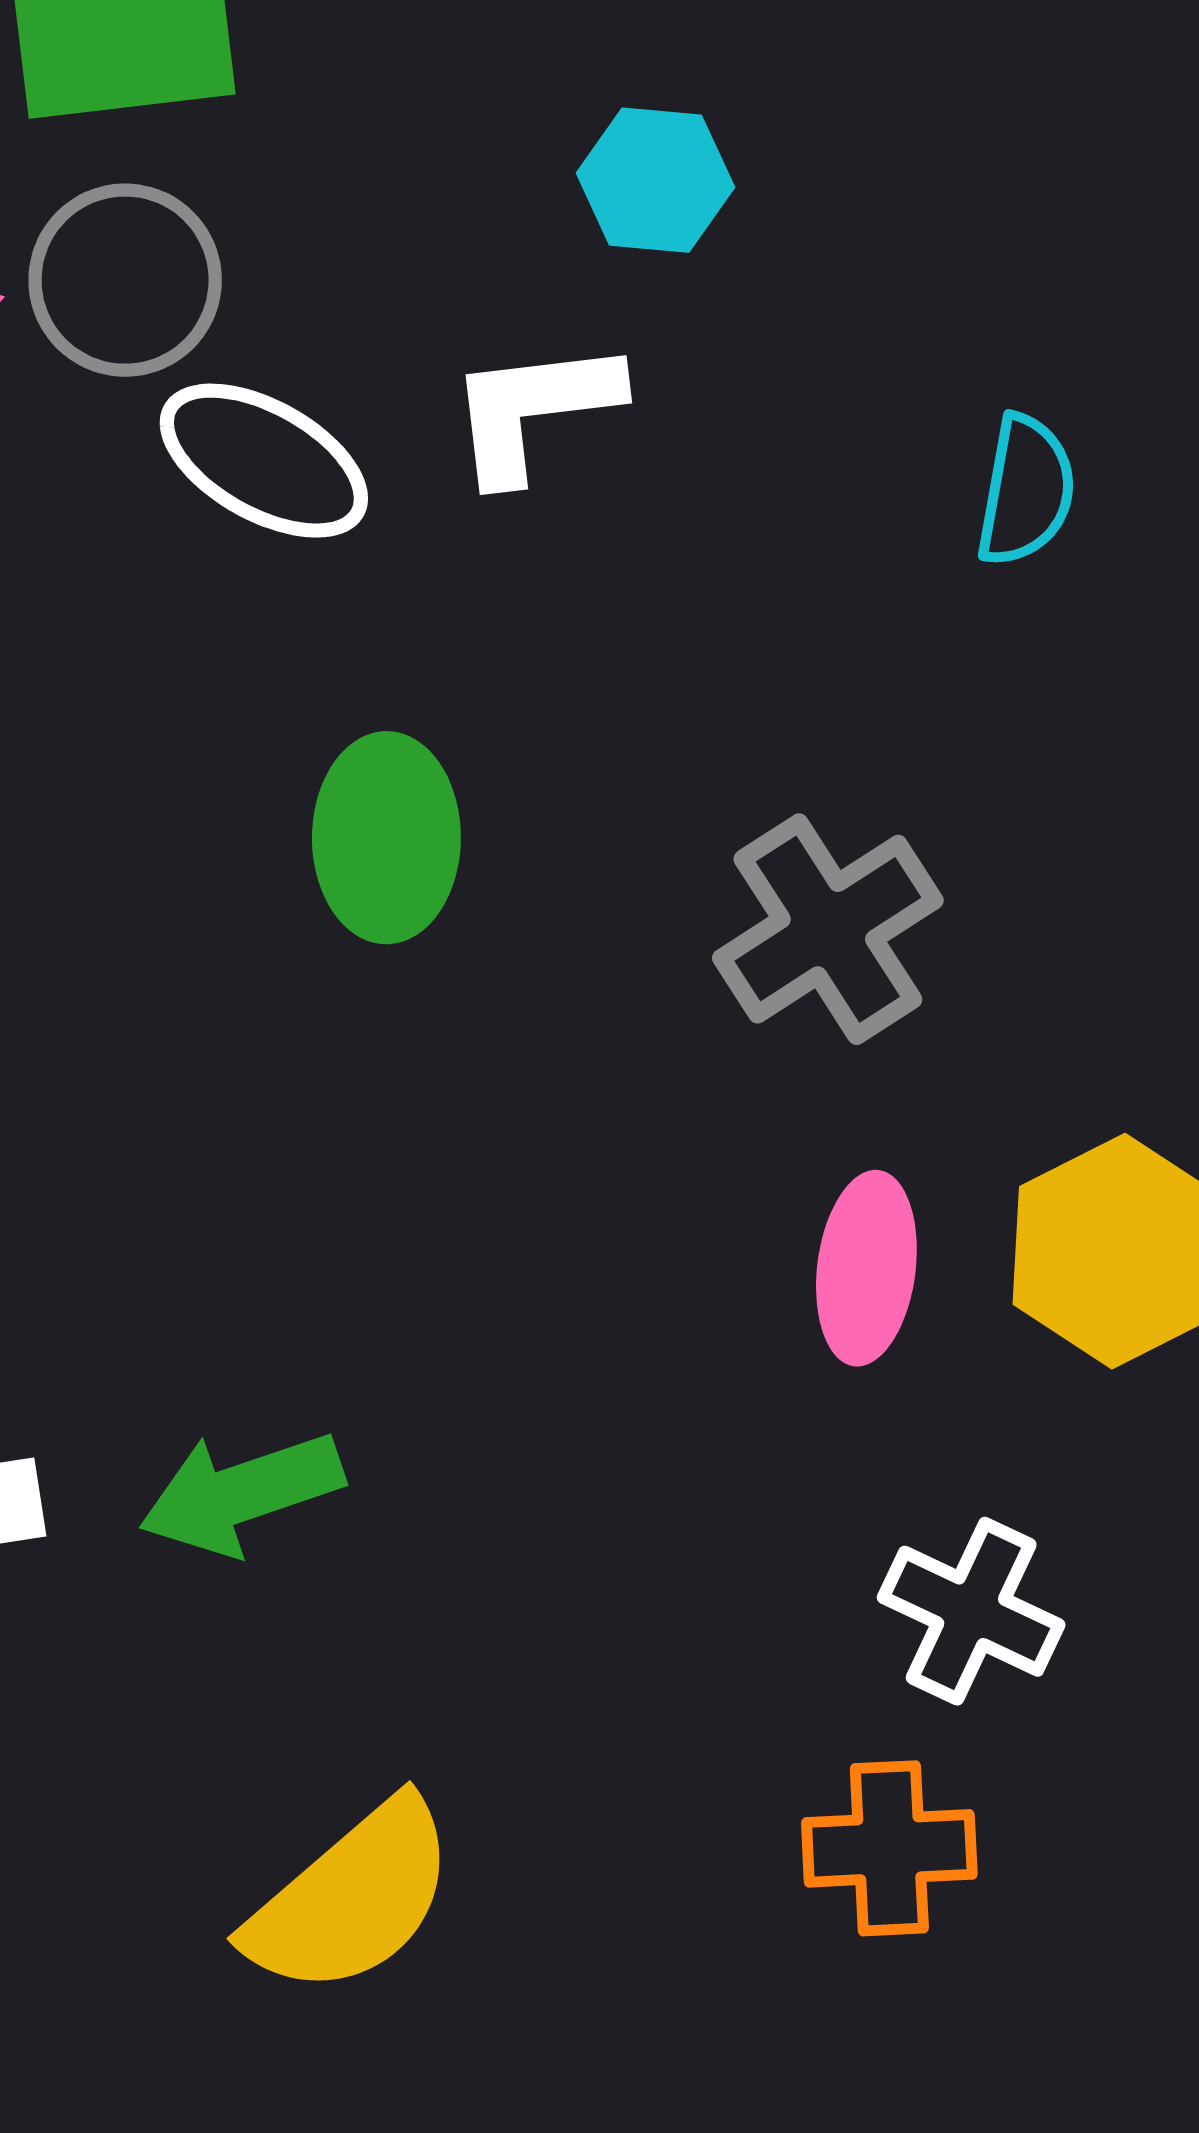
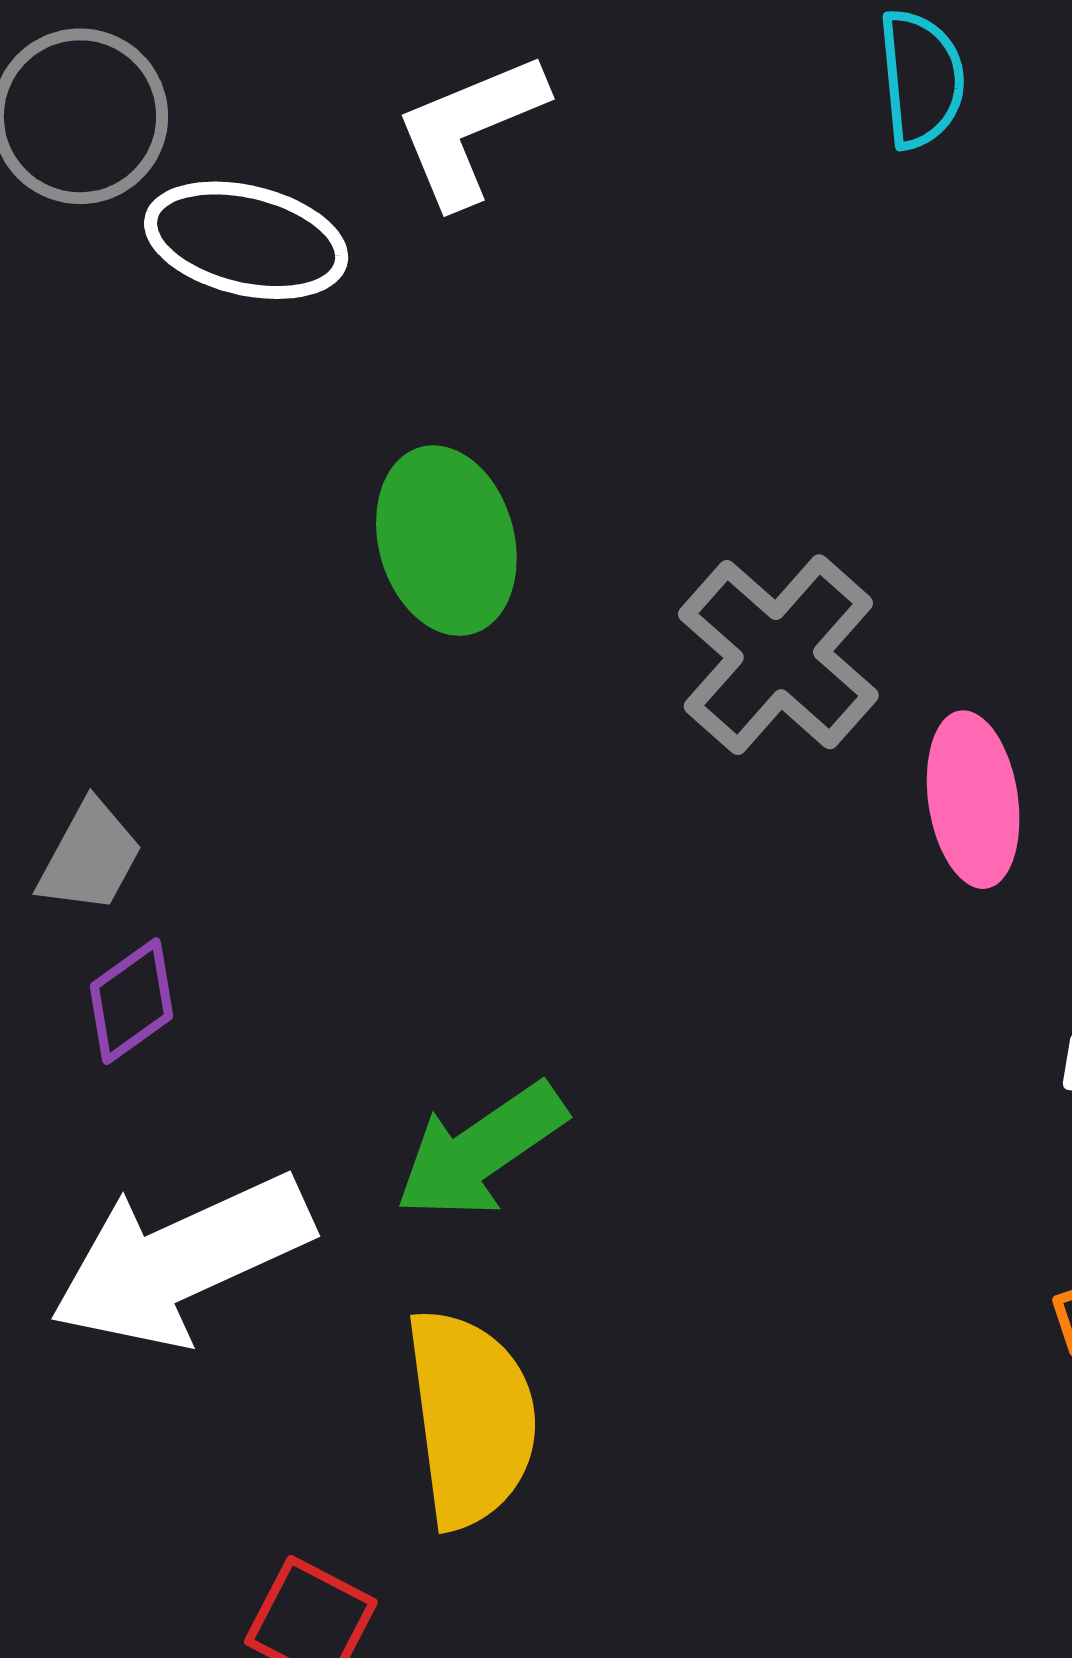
gray cross: (828, 929) -> (778, 655), moved
yellow semicircle: (352, 1898) -> (471, 1418), moved, turned -41

